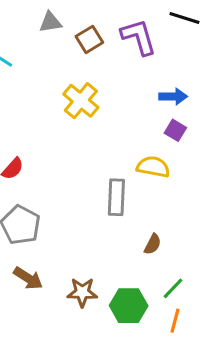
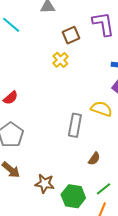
brown square: (89, 39) -> (71, 35), moved
yellow cross: (81, 101) -> (60, 60), size x0.7

